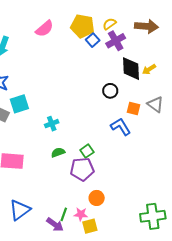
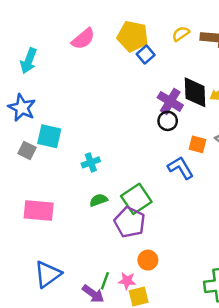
yellow semicircle: (109, 24) -> (181, 34), moved
purple cross: (116, 41) -> (170, 101), moved, turned -30
cyan square: (19, 104) -> (49, 136), turned 30
green square: (87, 151) -> (136, 199), size x1.6
purple pentagon: (82, 169) -> (130, 222), turned 30

